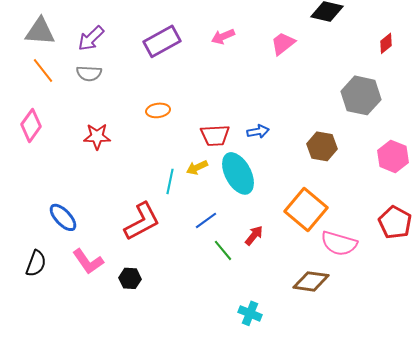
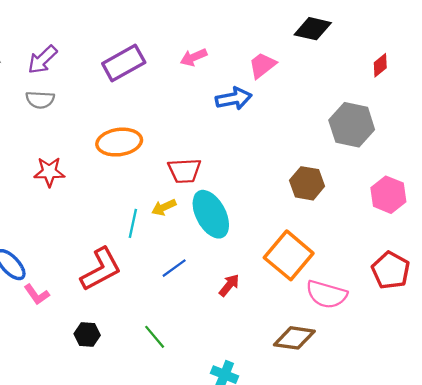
orange ellipse: (158, 110) -> (119, 142), size x1.6
blue arrow: (258, 131) -> (234, 99), moved, size x1.4
green line: (223, 250) -> (155, 337), moved
pink L-shape: (88, 261) -> (37, 294), moved, size x0.7

